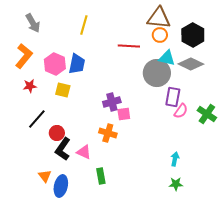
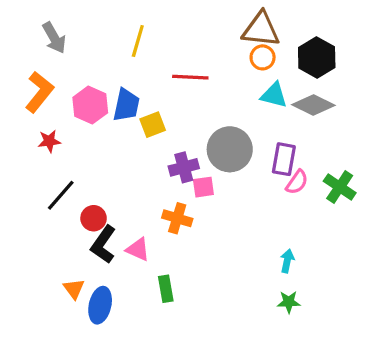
red line: (129, 46) -> (190, 77), moved
gray circle: (157, 73) -> (230, 149), moved
yellow square: (63, 90) -> (153, 125), moved, turned -35

